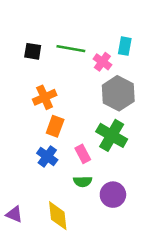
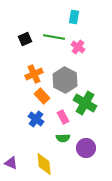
cyan rectangle: (125, 46) -> (74, 17), moved
black square: (33, 51) -> (25, 39), turned -32
gray hexagon: (118, 93) -> (65, 80), moved
orange rectangle: (55, 126) -> (42, 96), turned -63

